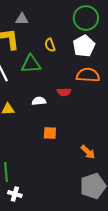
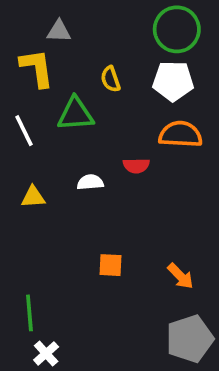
white pentagon: (84, 46) -> (173, 81), turned 30
orange square: (50, 133) -> (110, 265), moved
white cross: (15, 194) -> (46, 353), turned 32

